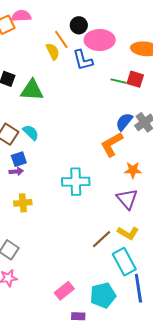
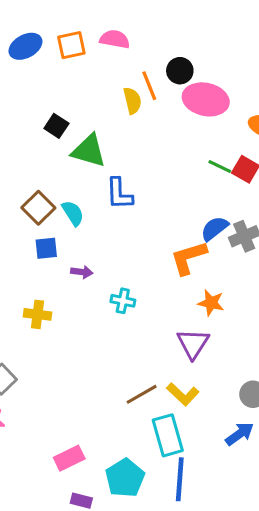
pink semicircle: (21, 16) -> (115, 39), moved
blue L-shape: (83, 60) -> (119, 194), moved
purple arrow: (16, 171) -> (82, 272), moved
cyan cross: (76, 182) -> (123, 301), size x0.6
cyan pentagon: (103, 295) -> (125, 478), turned -30

